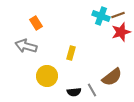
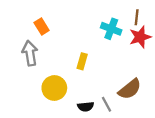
brown line: (118, 15) -> (137, 17), turned -64
cyan cross: (101, 16) -> (111, 29), moved
gray arrow: (26, 46) -> (30, 53), turned 65

